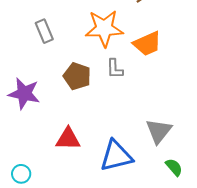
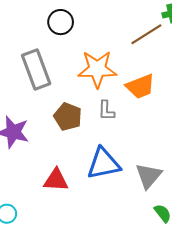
gray rectangle: (44, 31) -> (36, 69), size x1.6
blue triangle: (116, 156) -> (103, 164), moved

